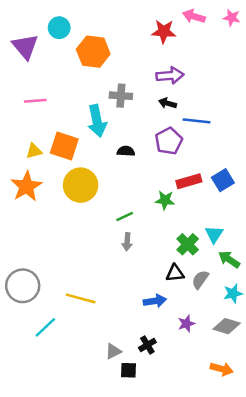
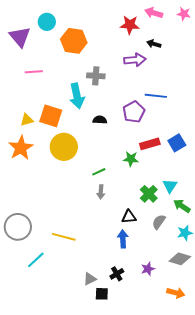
pink line: (35, 101) -> (34, 72), moved
black arrow: (167, 103) -> (154, 44), moved
black triangle: (175, 273) -> (129, 217), moved
blue arrow: (155, 301) -> (123, 239), turned -84
purple star: (186, 324) -> (148, 269), moved

